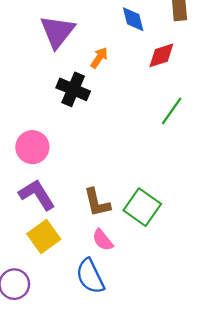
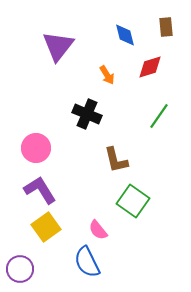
orange arrow: (99, 58) -> (107, 75), moved, turned 114
black cross: (73, 89) -> (87, 114), moved
brown L-shape: (97, 203) -> (116, 160), moved

